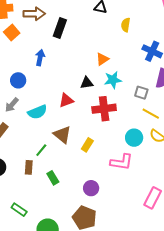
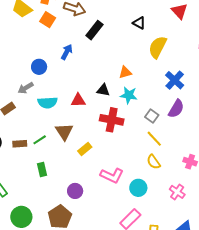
yellow semicircle: (126, 25) -> (158, 47), size x1.6
orange square: (12, 33) -> (48, 20), turned -35
cyan circle: (134, 138) -> (138, 188), moved
brown rectangle: (29, 167) -> (20, 144), moved, turned 64

